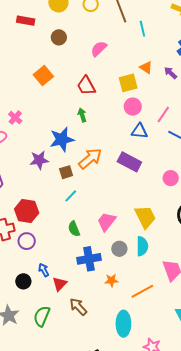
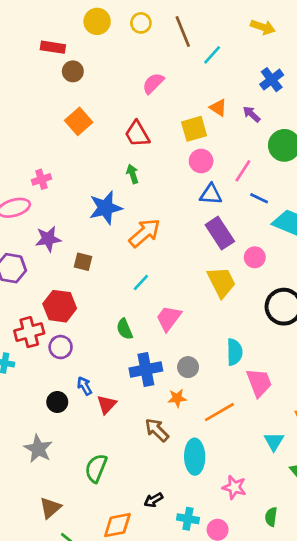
cyan line: (142, 29) -> (212, 55), turned 56
brown circle: (59, 37) -> (73, 71), moved
pink cross: (15, 118) -> (42, 179), turned 32
purple star: (39, 160) -> (48, 239), moved
purple rectangle: (129, 162) -> (220, 233), moved, turned 30
brown square: (66, 172) -> (83, 262), moved, turned 32
cyan line: (71, 196) -> (141, 283), moved
yellow trapezoid: (145, 217) -> (221, 282), moved
cyan semicircle: (142, 246) -> (235, 352), moved
gray circle: (119, 249) -> (188, 367), moved
brown arrow: (78, 307) -> (157, 430), moved
green semicircle: (42, 316) -> (96, 468), moved

